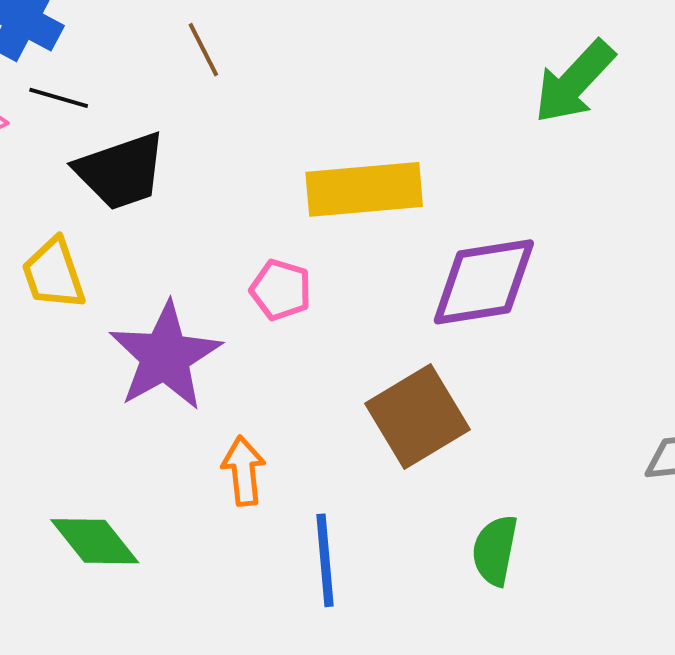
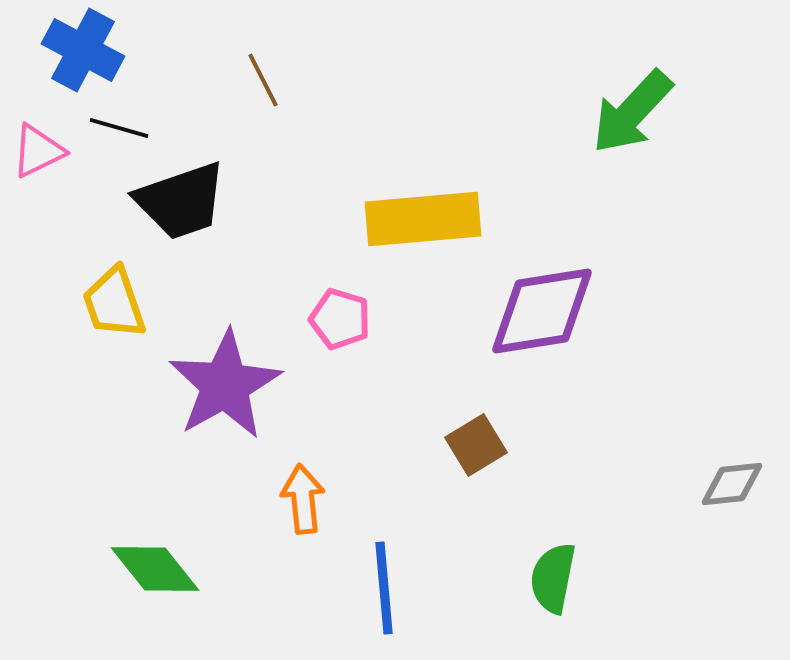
brown square: (417, 417) -> (476, 445), size x0.6

